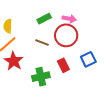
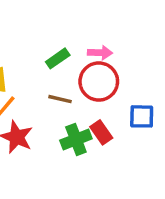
blue square: (88, 59) -> (142, 116), turned 35
green cross: (41, 77) -> (76, 140), moved

